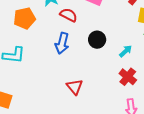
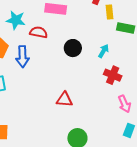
blue arrow: (62, 43) -> (23, 57), moved
red triangle: (75, 87) -> (64, 100), turned -30

